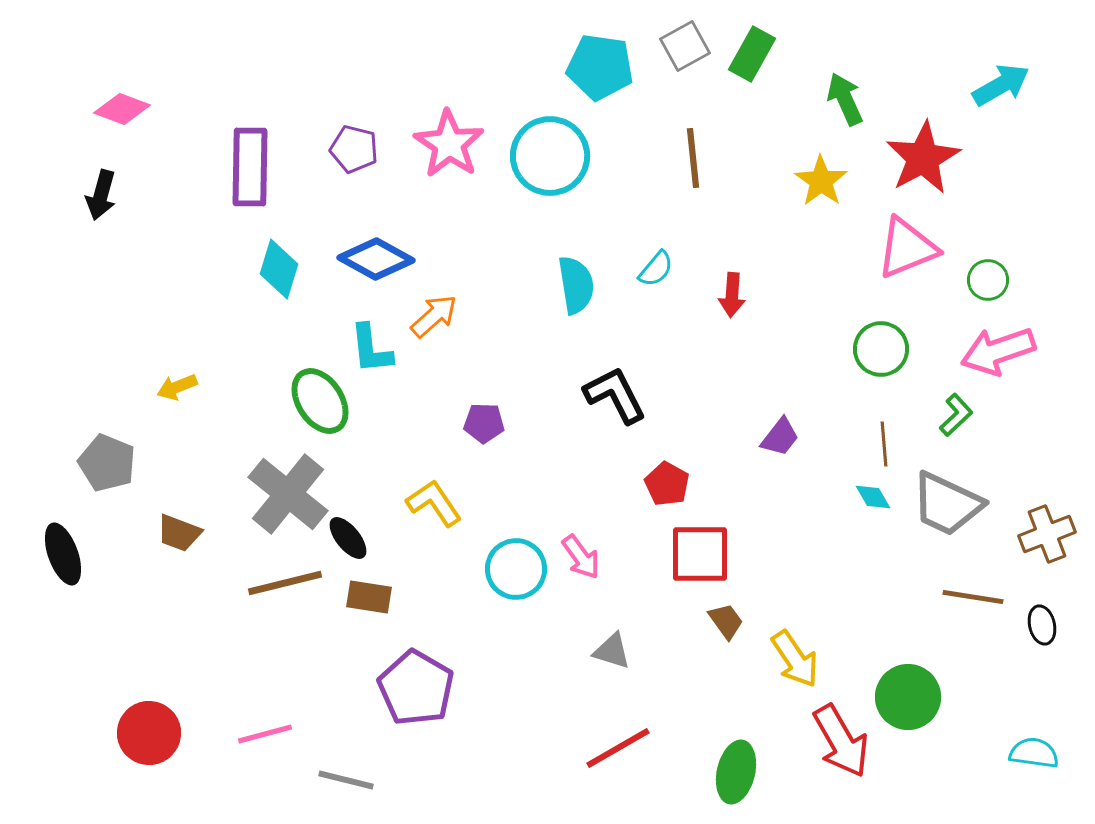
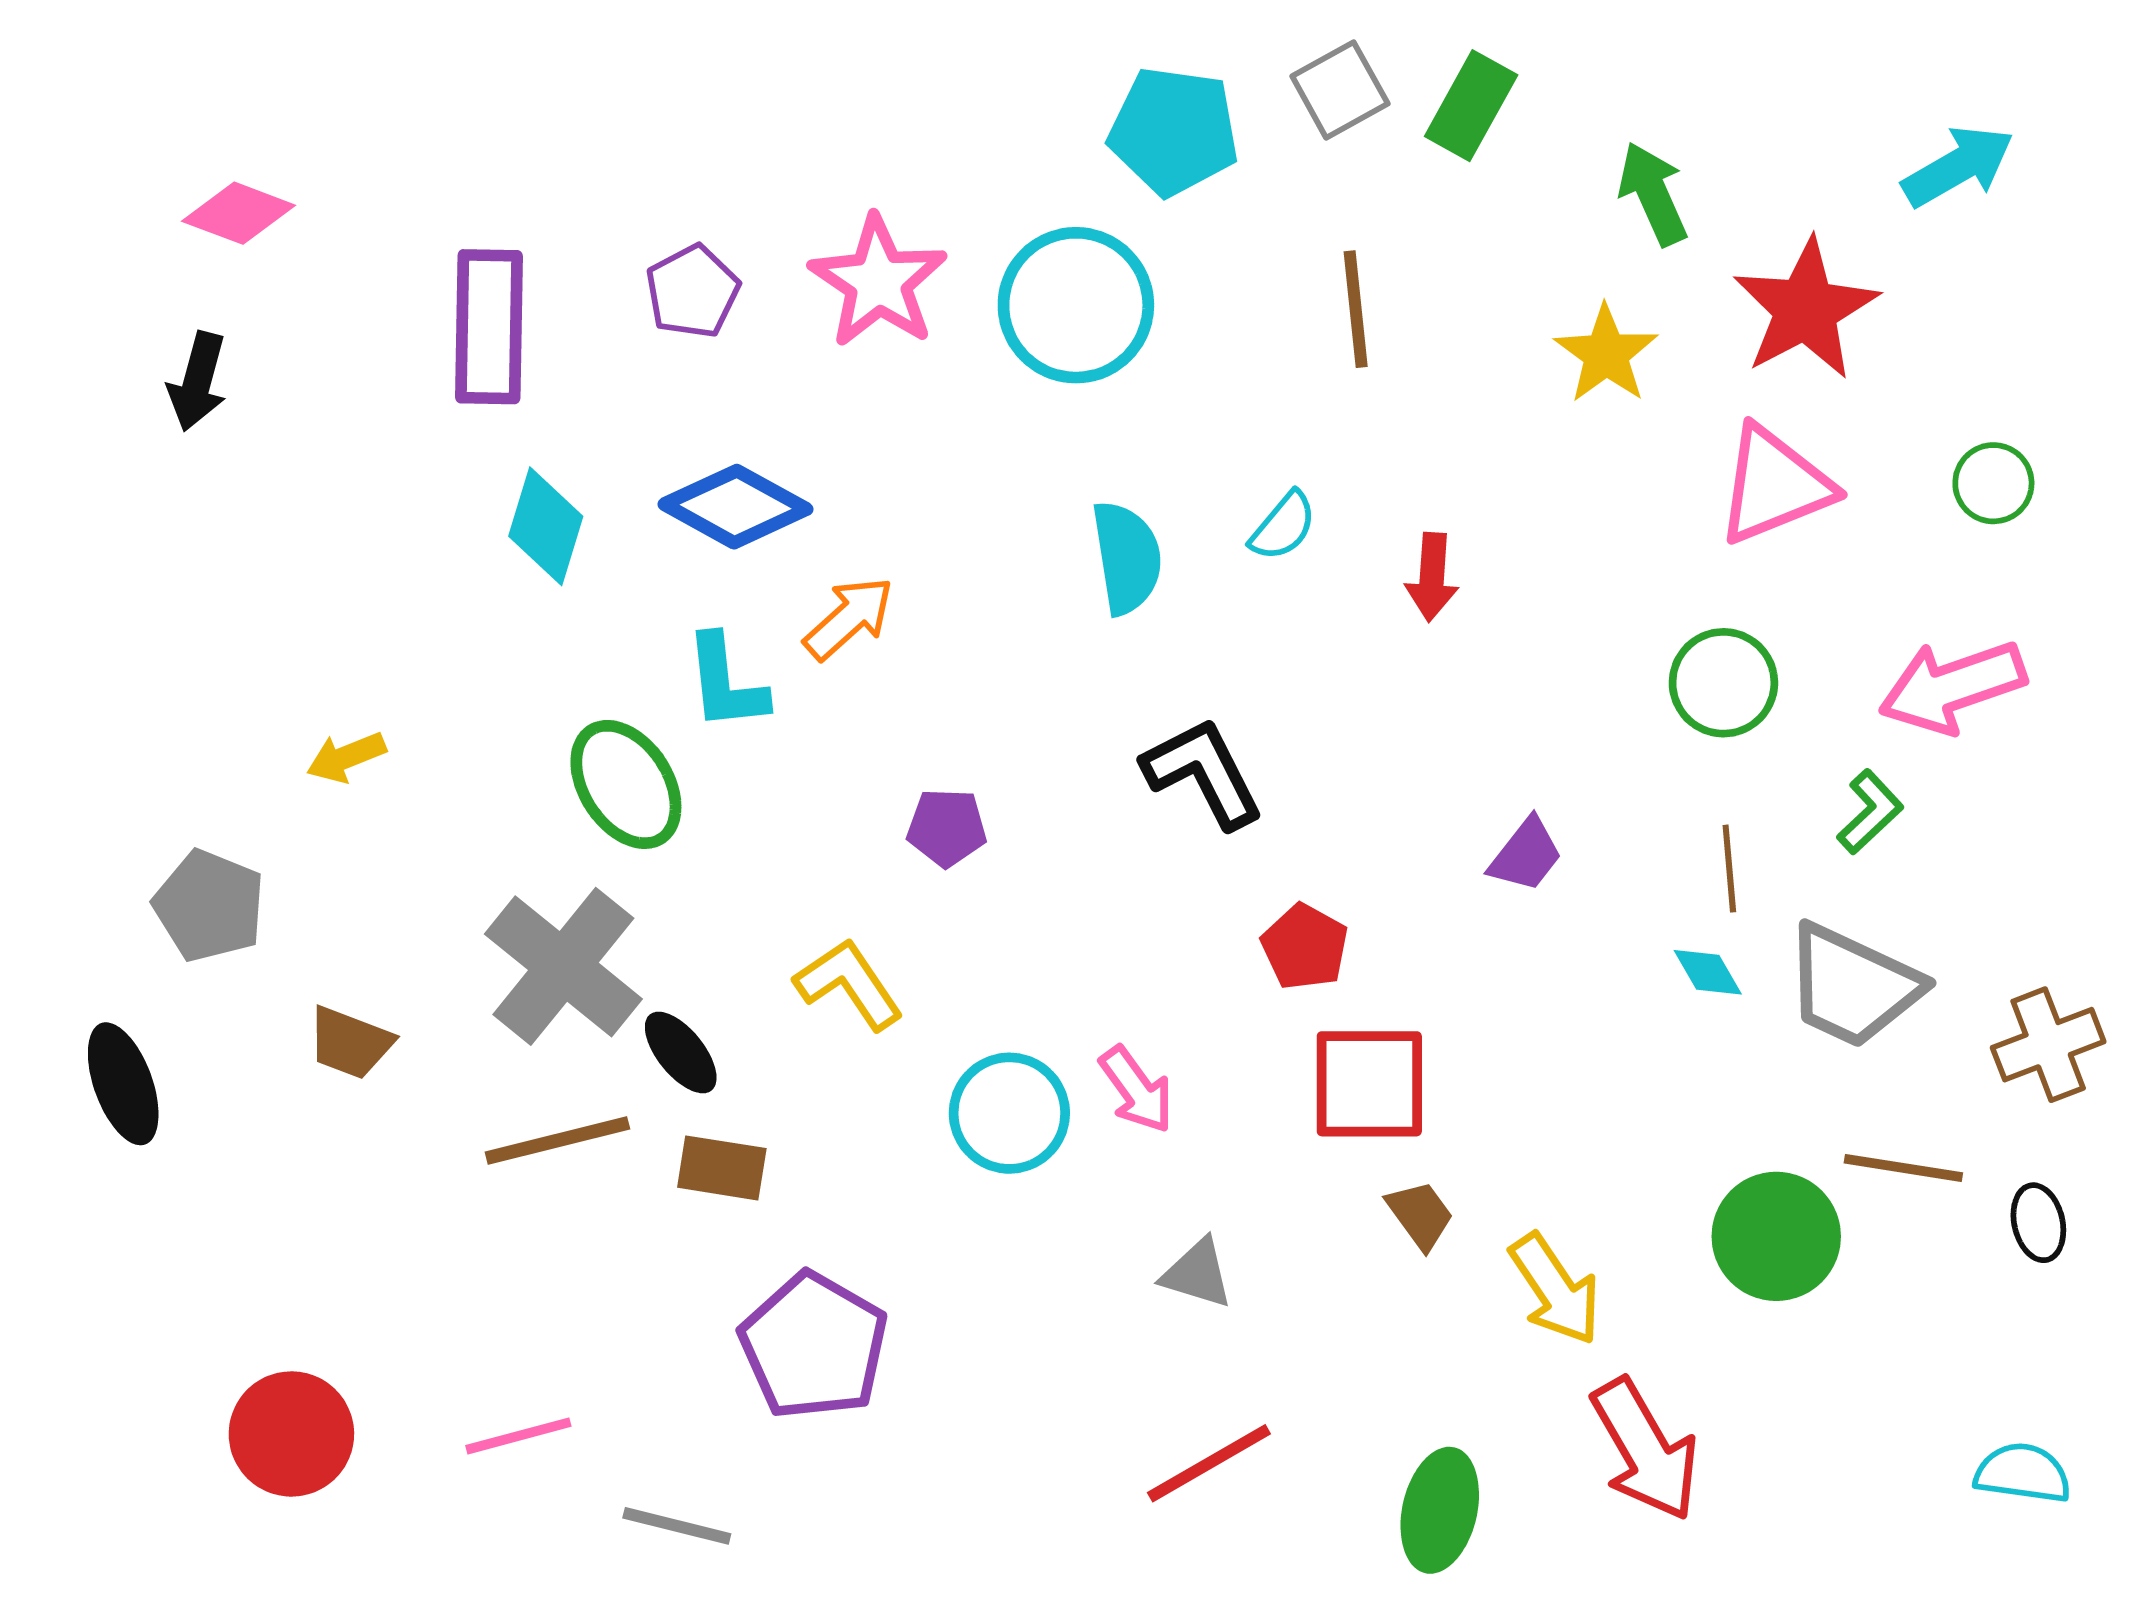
purple pentagon: (354, 149) -> (692, 291), turned 30
green circle: (988, 280) -> (1993, 483), moved
green circle: (908, 697) -> (1776, 1236), moved

